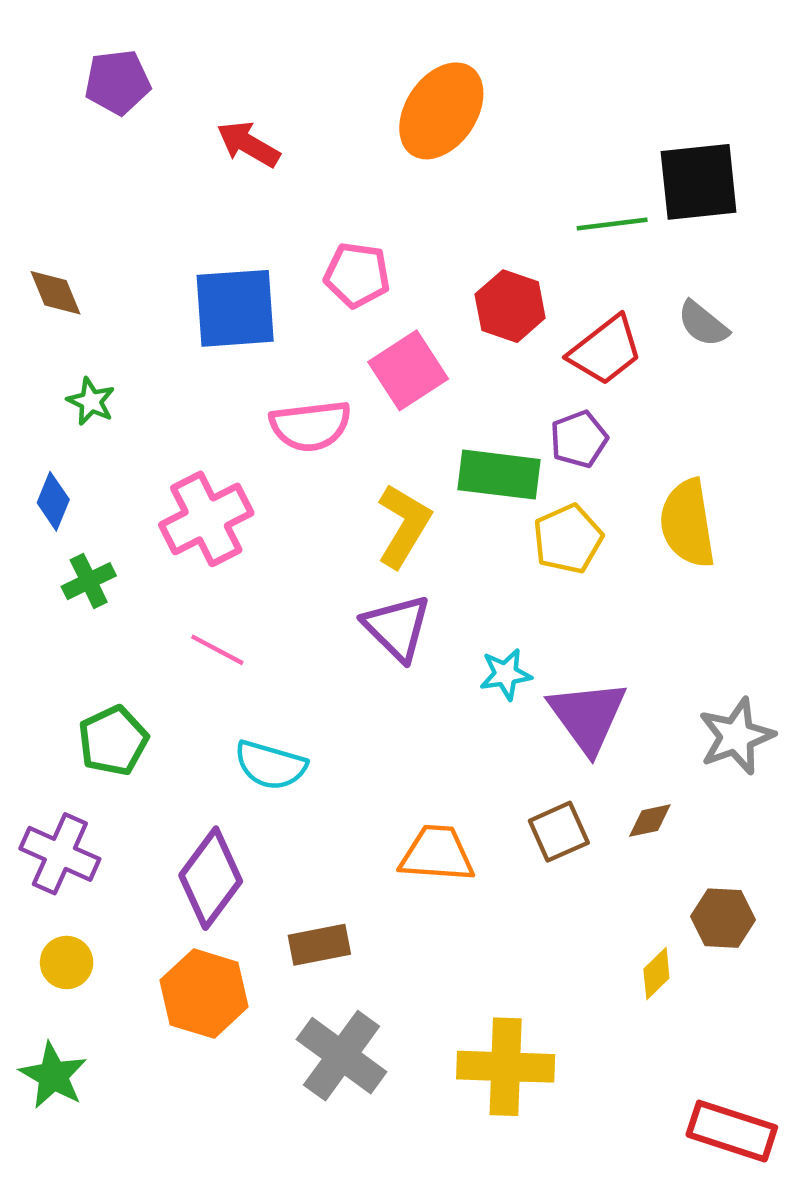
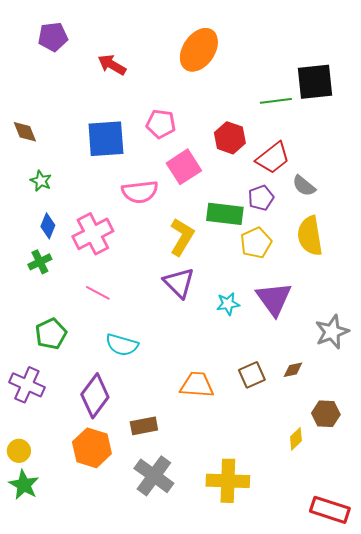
gray semicircle: (703, 324) -> (304, 186), moved
blue diamond: (53, 501) -> (48, 226), moved
purple triangle: (588, 716) -> (274, 299), moved
yellow circle: (67, 962) -> (19, 451), moved

